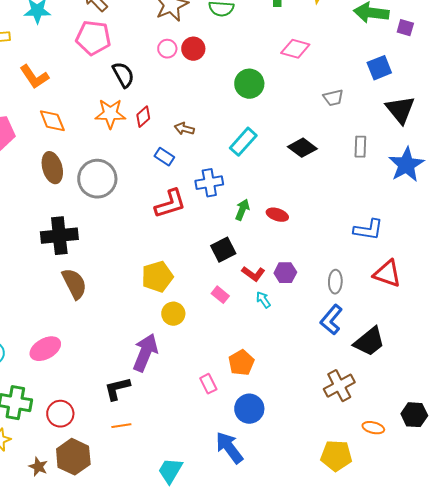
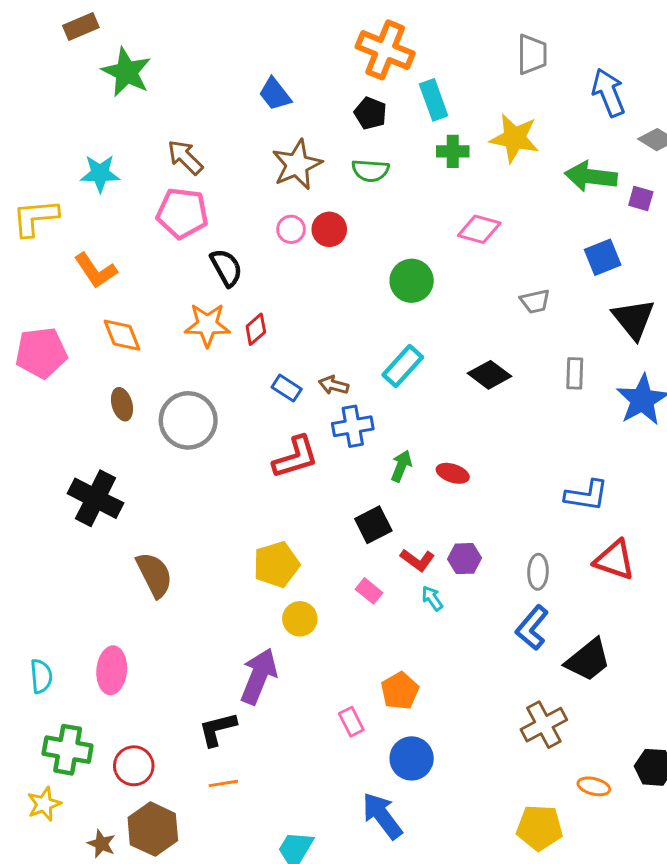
brown arrow: (184, 129) -> (334, 385), moved
brown ellipse: (52, 168) -> (122, 404), size x0.7
black cross: (59, 236) -> (96, 498), moved, turned 33
pink ellipse: (45, 349) -> (112, 670), turned -56

